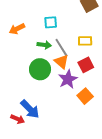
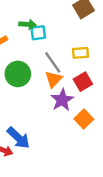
green arrow: (44, 45) -> (27, 24), moved
orange triangle: (62, 62) -> (54, 79), turned 35
green circle: (40, 69) -> (18, 74), moved

